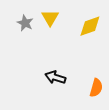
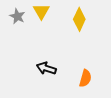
yellow diamond: (90, 26) -> (79, 19), turned -45

